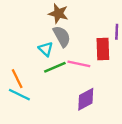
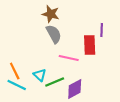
cyan triangle: (46, 49) -> (40, 75), moved
green line: (55, 67) -> (55, 82), moved

